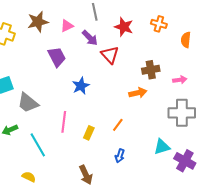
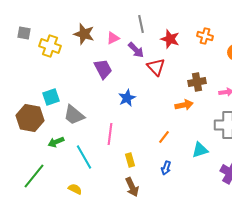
brown star: (38, 22) -> (84, 34), turned 30
yellow rectangle: (89, 133) -> (130, 160), moved, turned -40
cyan triangle: (162, 147) -> (200, 150), moved

